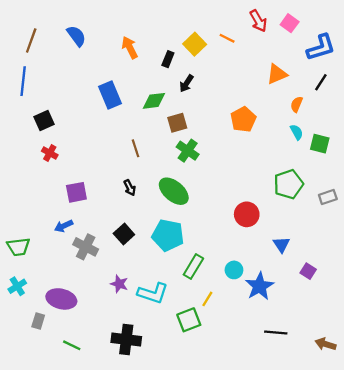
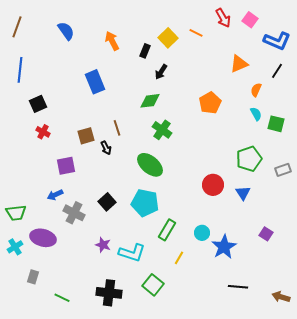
brown line: (31, 41) -> (17, 27), moved
blue L-shape: (321, 48) -> (277, 41), turned 40
green diamond: (154, 101) -> (150, 101), moved
brown square: (177, 123) -> (86, 136), moved
black arrow: (130, 188) -> (106, 148), moved
blue triangle: (281, 244) -> (243, 193), moved
purple ellipse: (61, 299) -> (43, 238), moved
green square: (189, 320) -> (153, 285), moved, turned -30

